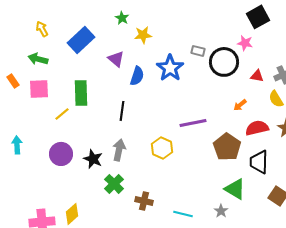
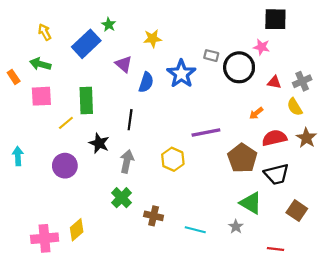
black square: (258, 17) -> (275, 19), turned 30
green star: (122, 18) -> (109, 25), moved
orange rectangle: (13, 81) -> (14, 77), moved
black star: (93, 159) -> (99, 143), moved
black trapezoid: (259, 162) -> (276, 174), turned -105

